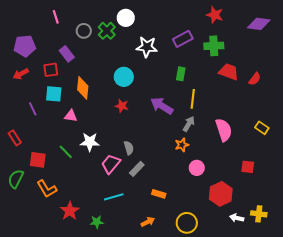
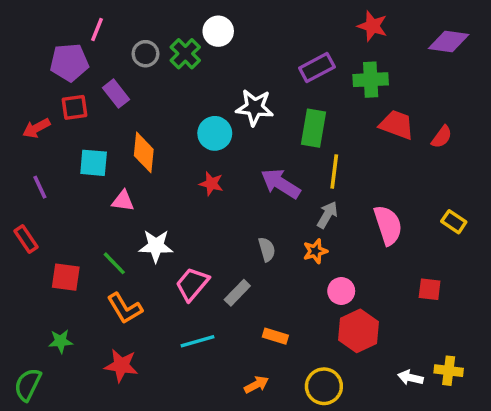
pink line: (56, 17) -> (97, 29), turned 40
purple pentagon: (25, 46) -> (69, 62), moved
white star: (147, 47) -> (255, 107), moved
red square: (51, 70) -> (74, 107), moved
green rectangle: (181, 74) -> (314, 128), size x1.5
purple line: (33, 109) -> (40, 187), moved
gray semicircle: (129, 148) -> (267, 249), moved
green semicircle: (16, 179) -> (28, 385), moved
orange L-shape: (47, 189) -> (125, 308), moved
red hexagon: (221, 194) -> (359, 331), moved
red star: (70, 211) -> (121, 365), turned -30
green star: (97, 222) -> (61, 341), moved

